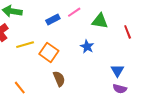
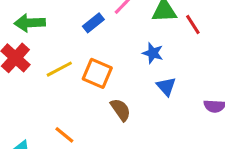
red line: (128, 32) -> (193, 24), moved
blue triangle: (117, 71) -> (166, 86), moved

